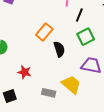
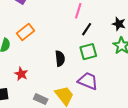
orange rectangle: (44, 32) -> (25, 32), moved

